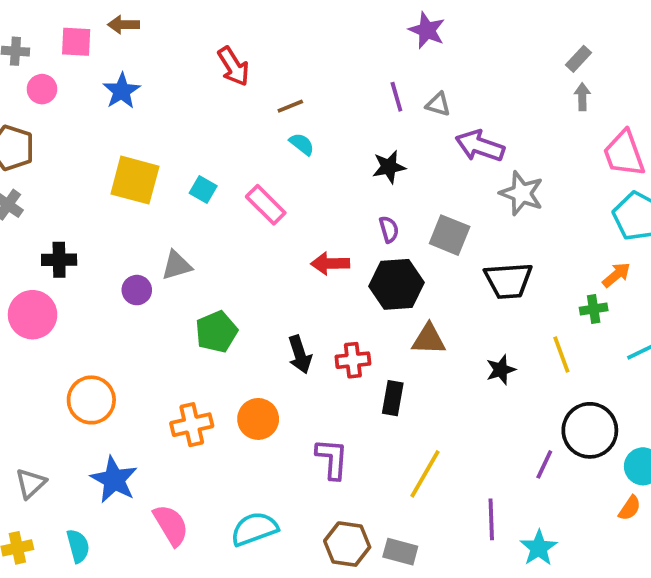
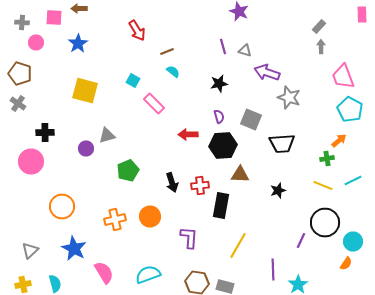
cyan square: (203, 190) -> (133, 80), moved
yellow line: (561, 354) -> (323, 186), moved, turned -48
black rectangle: (393, 398) -> (221, 206), size x1.4

